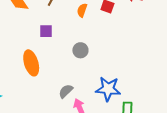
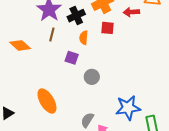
purple square: (46, 31) -> (72, 58), moved, turned 32

